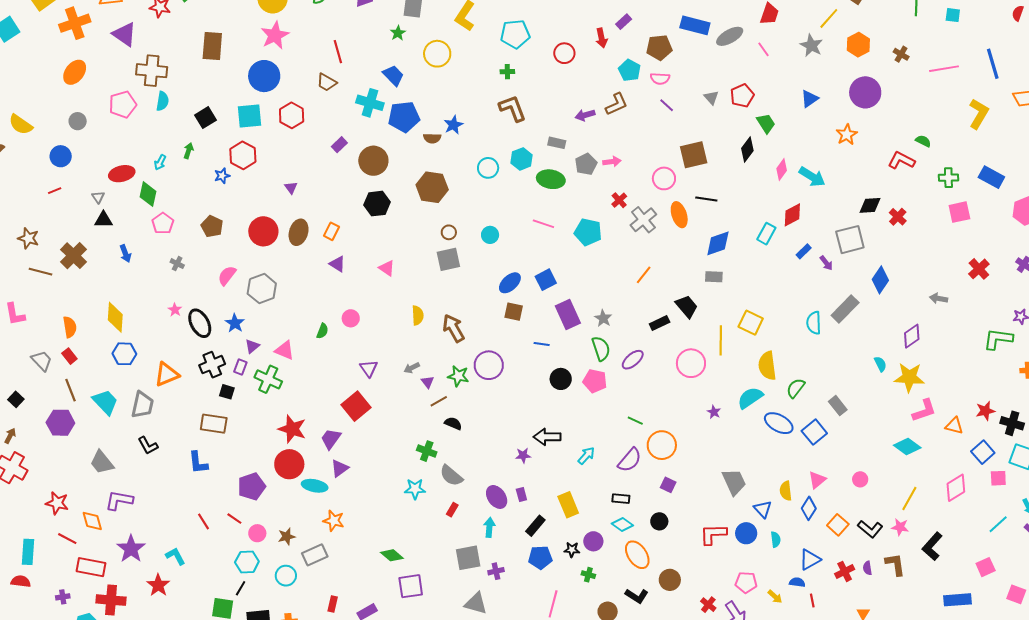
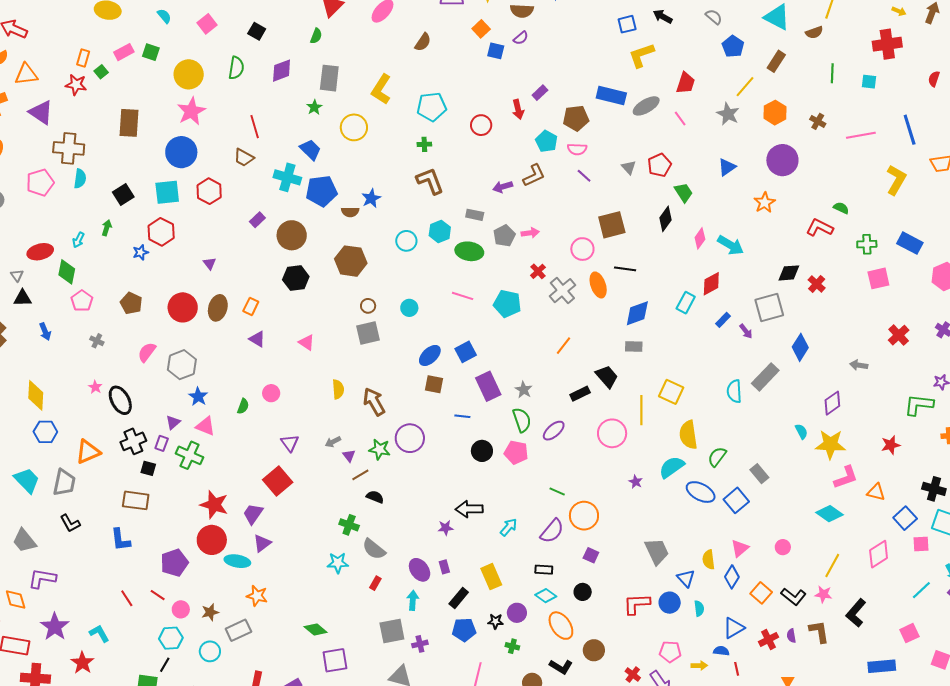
blue star: (235, 323) -> (198, 397), moved
red star: (985, 411) -> (891, 445), moved
yellow arrow: (775, 597) -> (699, 666), turned -42

